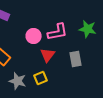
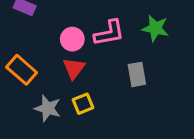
red triangle: (48, 55) -> (74, 68), moved

